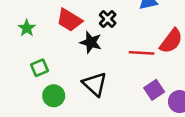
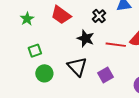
black cross: (108, 19) -> (99, 16), moved
black star: (91, 42) -> (86, 38), moved
purple square: (154, 90) -> (105, 75), moved

